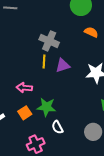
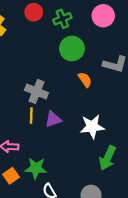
orange semicircle: (91, 32) -> (85, 80), turned 32

